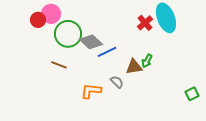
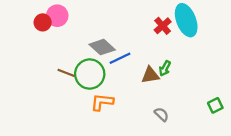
green circle: (68, 34) -> (90, 74), moved
gray semicircle: (117, 82) -> (161, 114), moved

